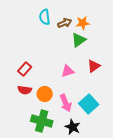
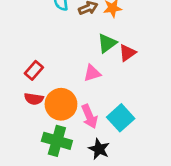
green triangle: (79, 40) -> (107, 43), moved
red triangle: (94, 66) -> (127, 53), moved
orange circle: (45, 94) -> (61, 104), size x1.5

